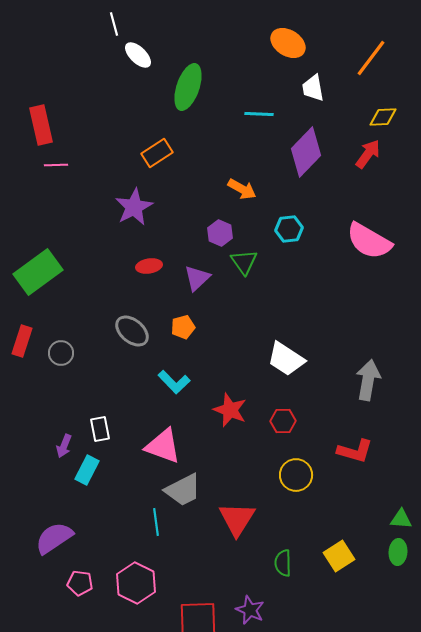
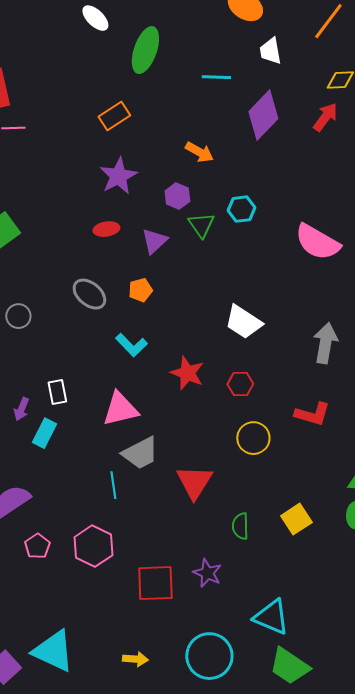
purple star: (134, 207) -> (118, 176), moved
cyan hexagon: (289, 229) -> (241, 209), moved
pink semicircle: (369, 241) -> (317, 242), moved
pink triangle: (163, 446) -> (120, 409), turned -33
pink pentagon: (80, 583) -> (37, 546), turned 30

